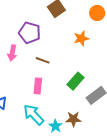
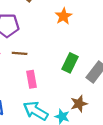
brown line: (43, 60) -> (20, 53), moved

